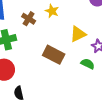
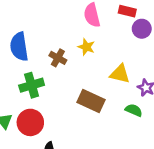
yellow triangle: (78, 34) -> (120, 74), turned 42

